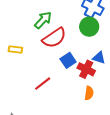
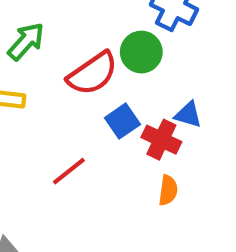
green arrow: (43, 20) -> (26, 41), moved
green circle: (89, 27) -> (141, 52), moved

